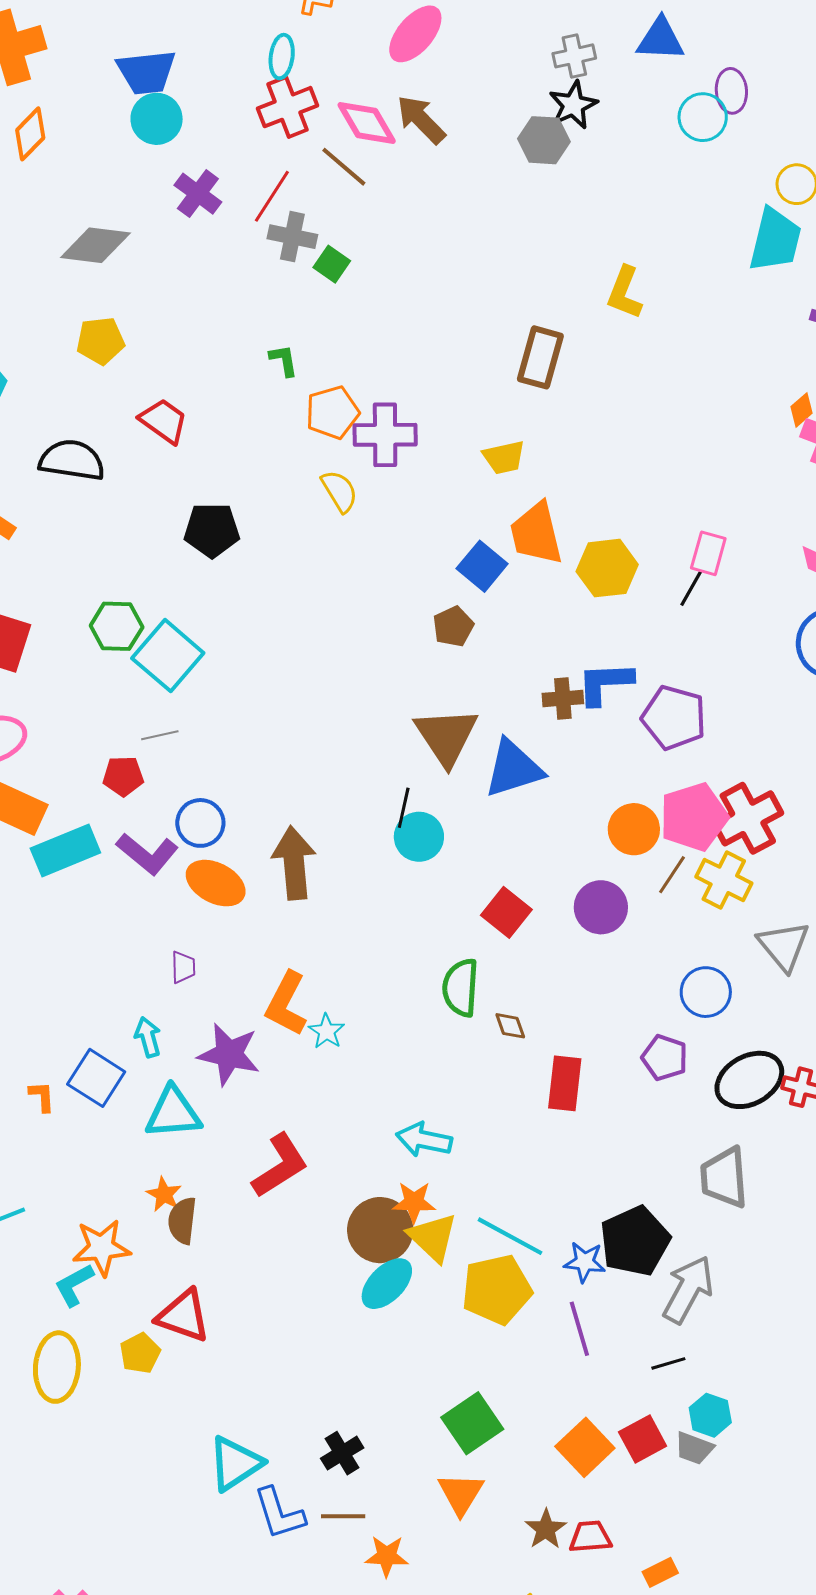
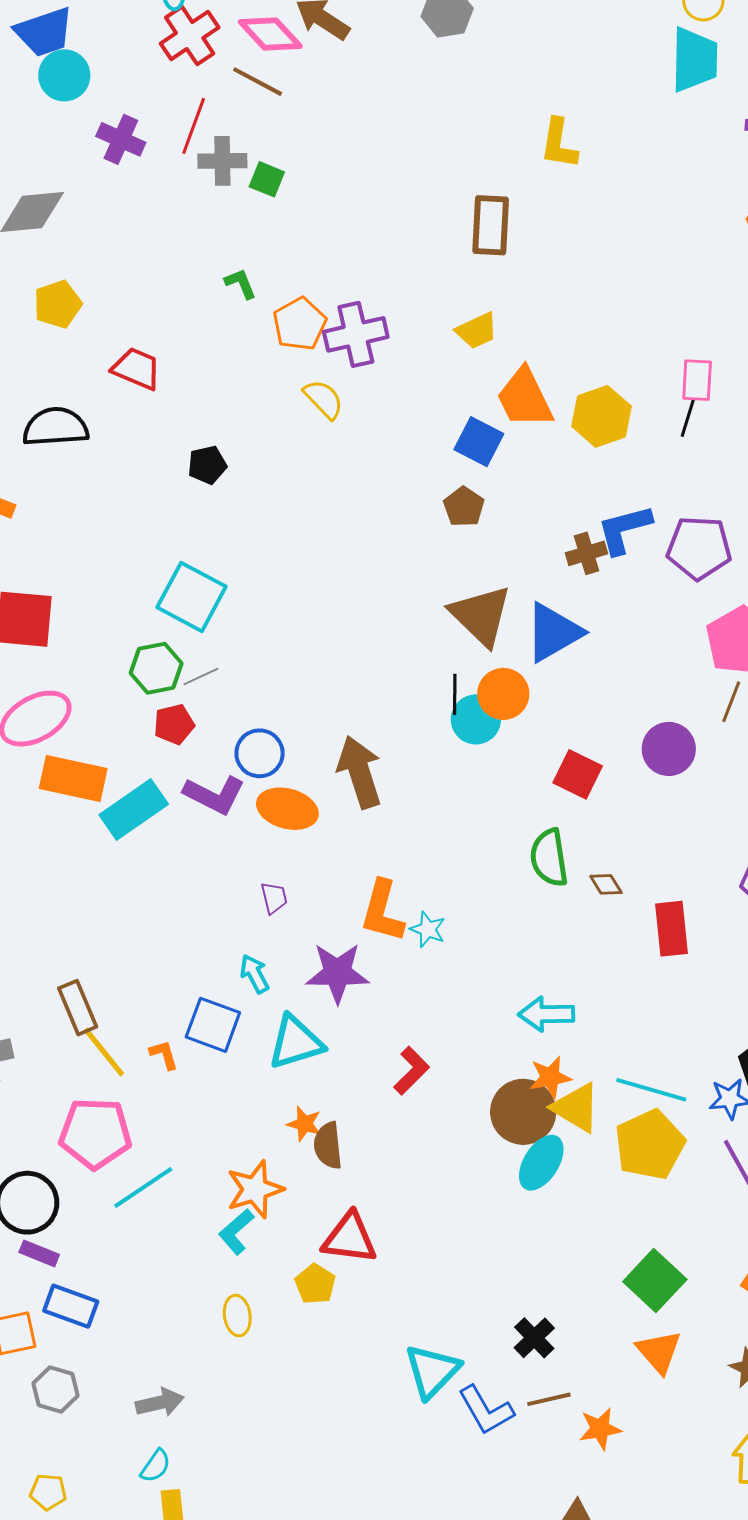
black pentagon: (212, 530) -> (207, 465), size x0.7
green hexagon: (117, 626) -> (156, 668), moved
orange circle: (634, 829) -> (503, 694), moved
red L-shape: (280, 1166) -> (411, 1071), size x0.7
yellow ellipse: (57, 1367) -> (237, 1316), size x0.6

